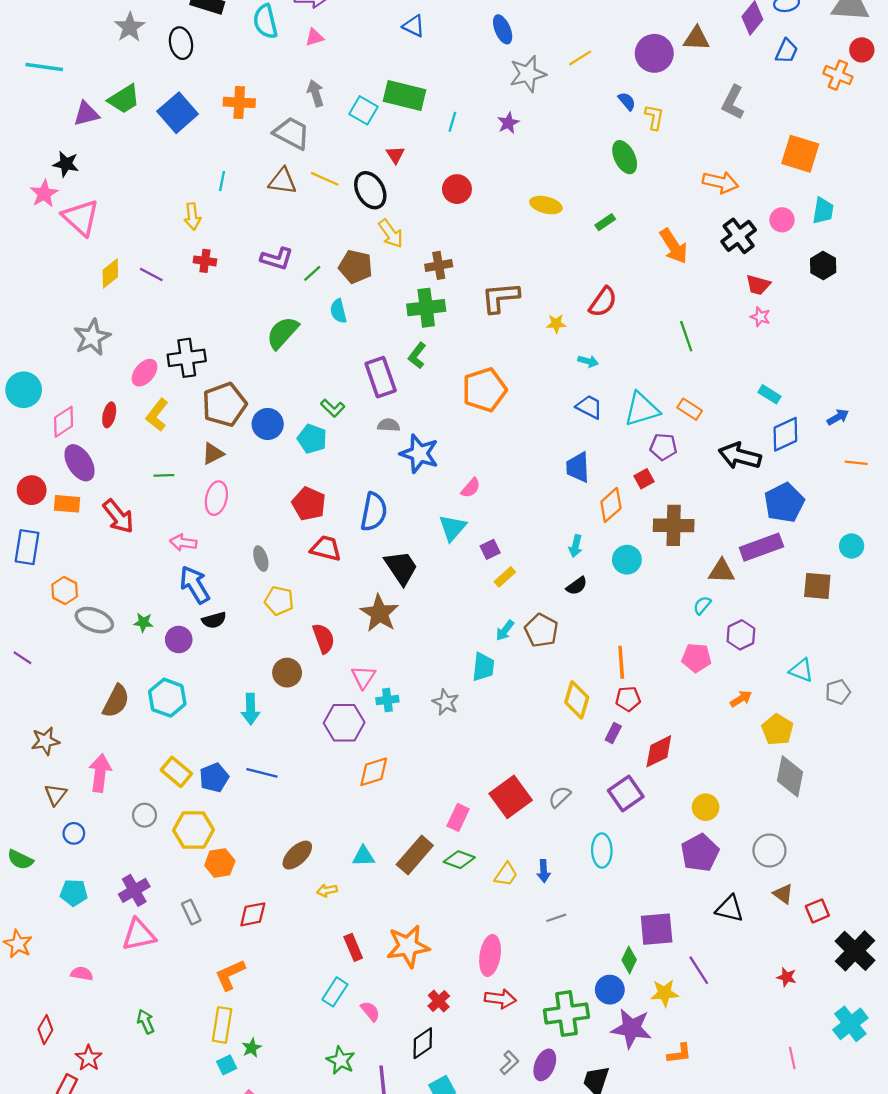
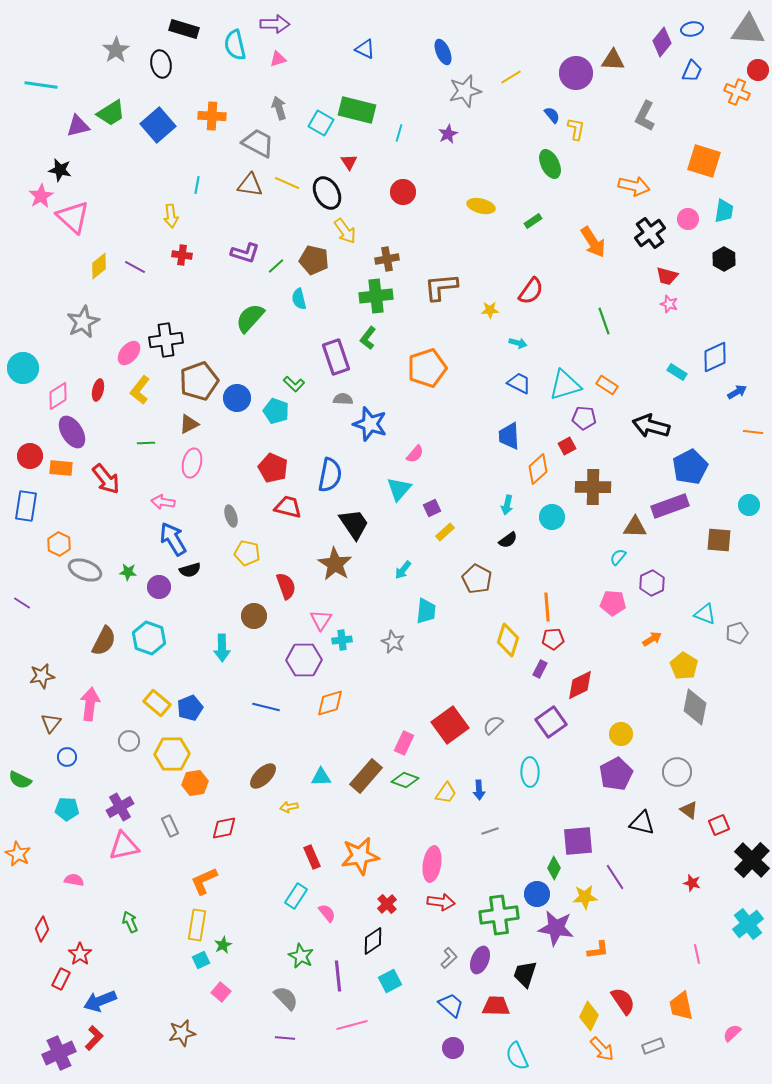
blue diamond: (785, 434) -> (715, 357), moved
cyan arrow: (505, 630) -> (403, 570), moved
blue line: (262, 773) -> (266, 707), moved

